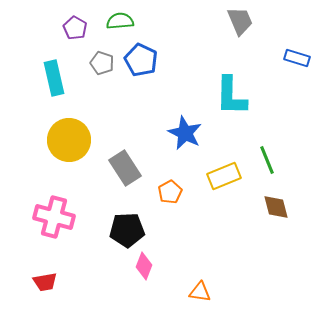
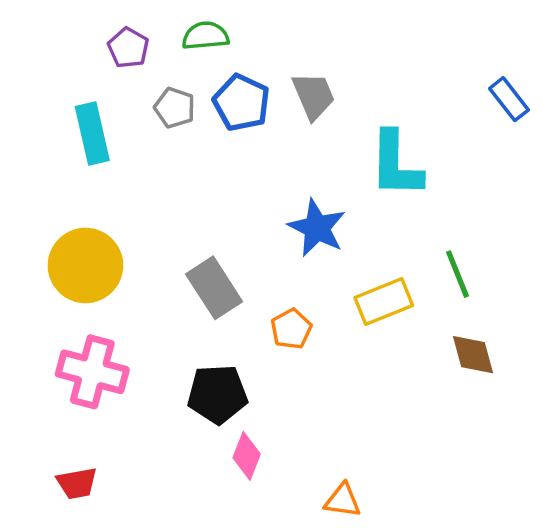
gray trapezoid: (240, 21) -> (314, 96), moved
blue rectangle: (297, 58) -> (509, 99), turned 35
yellow circle: (69, 140) -> (85, 266), moved

